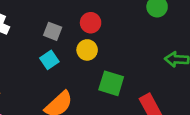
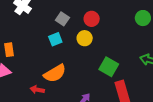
green square: (111, 83) -> (109, 67), moved

